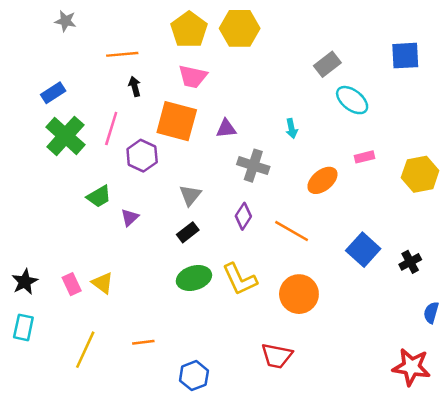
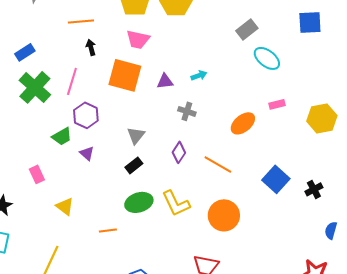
cyan arrow: (292, 128) -> (199, 75), moved, turned -98
purple hexagon: (142, 156) -> (86, 115), moved
gray cross: (253, 166) -> (187, 111), size x0.7
purple triangle: (130, 217) -> (87, 153), turned -35
pink rectangle: (72, 284) -> (37, 174), moved
orange line: (143, 342) -> (108, 230), moved

